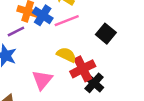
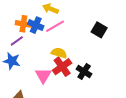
black square: (106, 34) -> (99, 30), moved
red cross: (83, 69) -> (62, 67), moved

